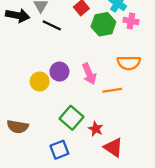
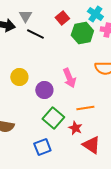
purple circle: (59, 72) -> (44, 90), moved
yellow circle: (40, 81) -> (19, 77), moved
orange line: (112, 90) -> (85, 108), moved

